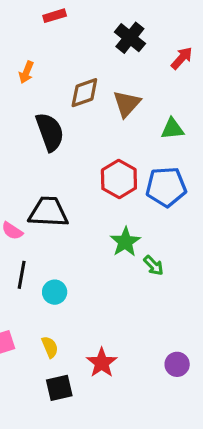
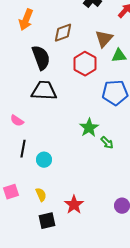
orange arrow: (26, 72) -> (26, 20), size x1.5
brown triangle: (127, 104) -> (104, 39), moved
red hexagon: (119, 179) -> (85, 64), moved
black trapezoid: (48, 212) -> (44, 91), moved

